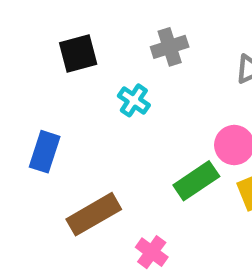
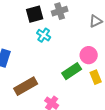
black square: (78, 54) -> (35, 14), moved

